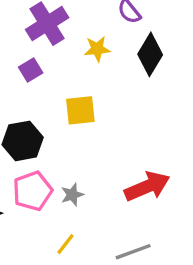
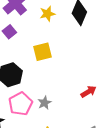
red arrow: (147, 187) -> (89, 92), size x0.6

